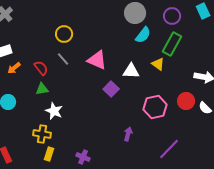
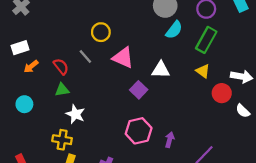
yellow circle: (64, 34) -> (101, 32), moved
yellow triangle: (158, 64) -> (203, 71), moved
red circle: (186, 101) -> (222, 93), moved
pink hexagon: (155, 107) -> (139, 131), moved
purple arrow: (128, 134) -> (170, 140), moved

